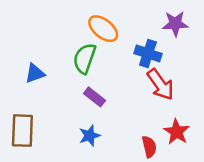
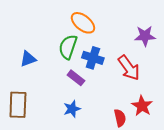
purple star: (175, 24) -> (145, 36), moved
blue cross: (148, 53) -> (93, 58), moved

